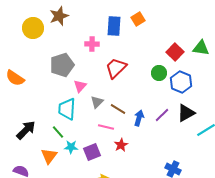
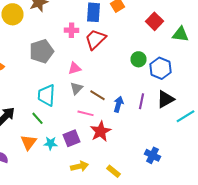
red square: (175, 52) -> (154, 21), moved
red trapezoid: (116, 68) -> (96, 39), moved
pink triangle: (80, 86) -> (74, 68), moved, turned 32
purple line: (162, 115) -> (142, 101), turned -35
red star: (121, 145) -> (100, 131), size x1.5
cyan star: (71, 147) -> (50, 143), moved

